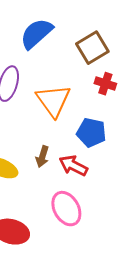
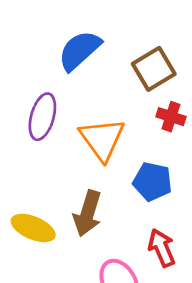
brown arrow: (42, 157) -> (87, 213), size x1.6
red arrow: (73, 166) -> (162, 248), moved, turned 40

